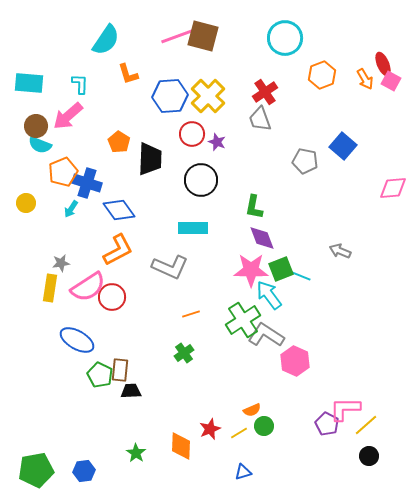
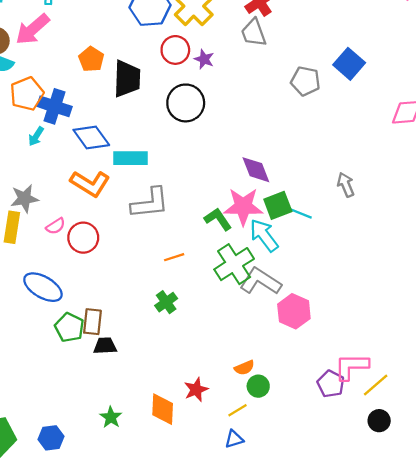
green L-shape: (254, 207) -> (218, 219), moved, turned 135
cyan rectangle: (193, 228) -> (130, 158), moved
orange L-shape: (118, 250) -> (90, 184), turned 60
gray arrow: (340, 251) -> (346, 185), turned 45
gray star: (61, 263) -> (25, 198), size x1.4
gray L-shape: (170, 267) -> (150, 203), turned -30
pink semicircle: (88, 287) -> (56, 226), size x0.5
yellow line: (239, 433) -> (237, 410), moved

